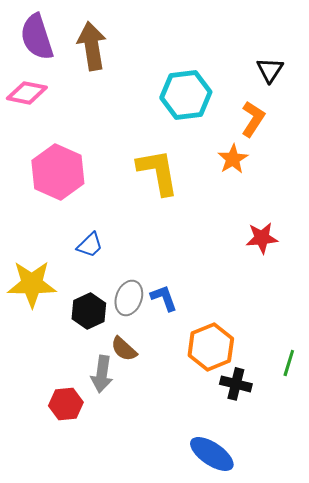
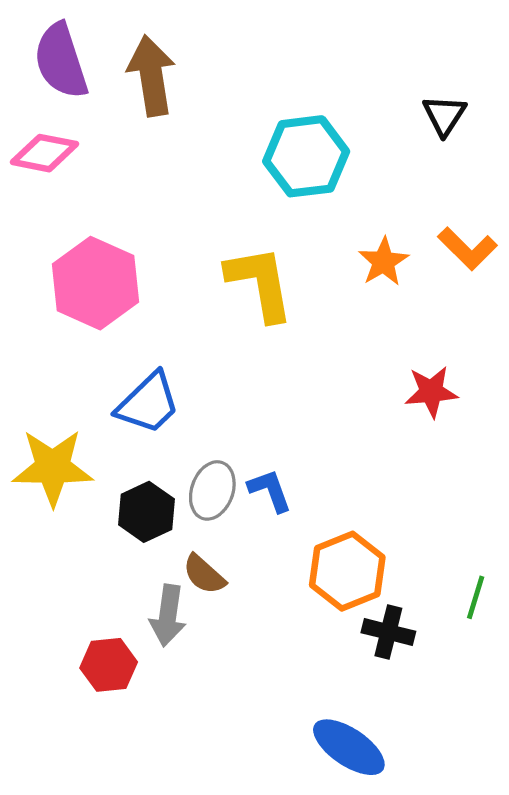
orange L-shape: (253, 119) -> (467, 249), moved, turned 102
blue trapezoid: (90, 245) -> (148, 403), size x1.5

